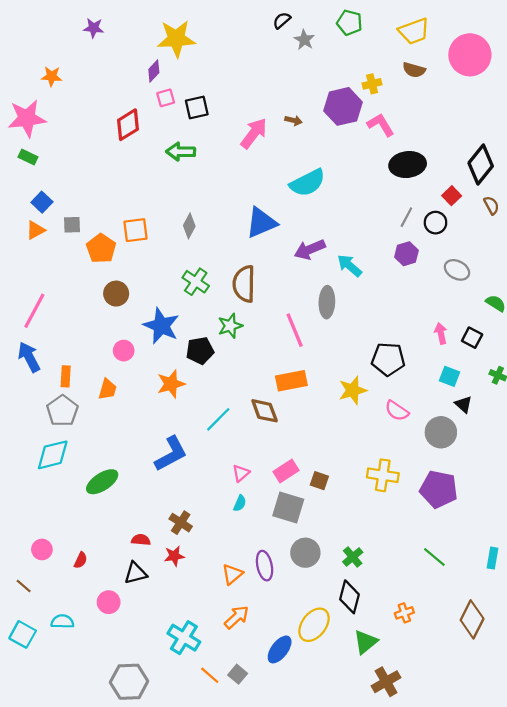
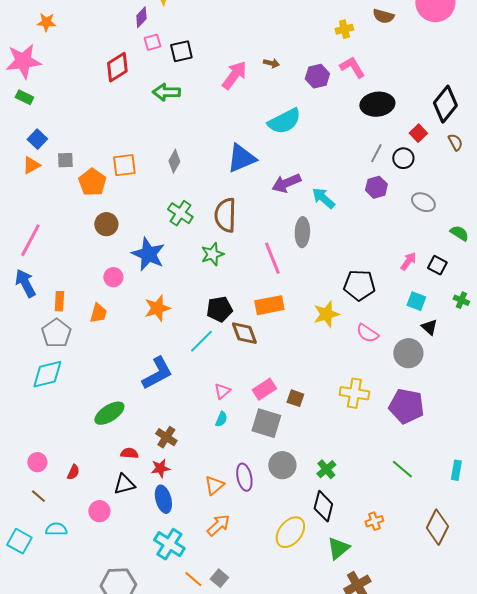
purple hexagon: (343, 106) -> (317, 76), moved, size x0.7
pink arrow: (441, 333) -> (408, 261), turned 48
black pentagon: (200, 351) -> (219, 309), moved
green ellipse: (102, 482) -> (109, 413), moved
brown line: (24, 586) -> (38, 496), moved
blue ellipse: (280, 649) -> (163, 499), moved, turned -52

